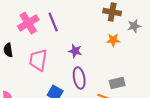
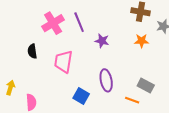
purple star: (75, 51) -> (102, 41), moved
gray rectangle: (117, 83) -> (146, 86), turned 42

